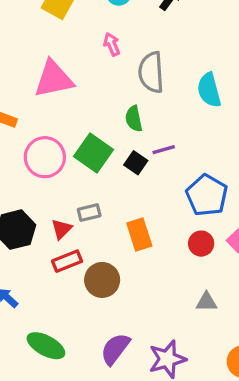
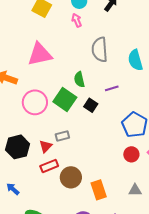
pink arrow: (112, 44) -> (77, 20), moved
green semicircle: (134, 119) -> (79, 79), moved
purple line: (164, 150) -> (112, 88), moved
orange rectangle: (139, 235) -> (99, 190), moved

